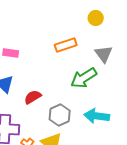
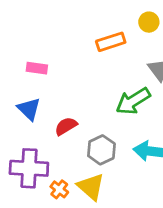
orange rectangle: (66, 45) -> (111, 42), moved

